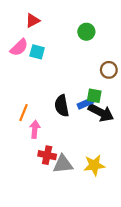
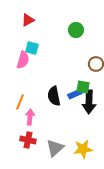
pink semicircle: (19, 47) -> (23, 60), moved, turned -30
black arrow: (101, 113) -> (89, 102), turned 65
red cross: (47, 155) -> (28, 140), moved
gray triangle: (63, 164) -> (55, 148), turned -36

